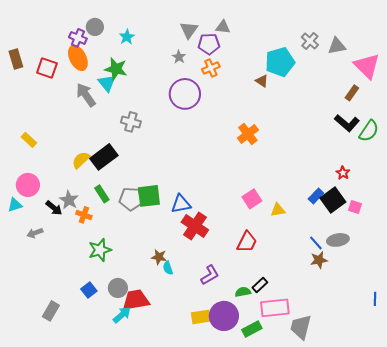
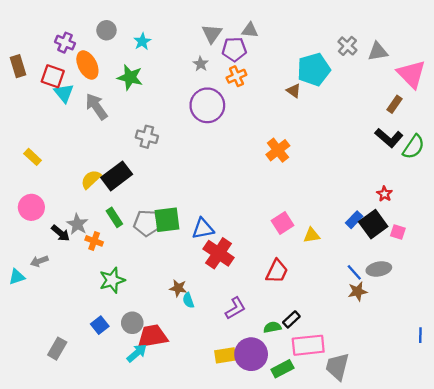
purple cross: (78, 38) -> (65, 43), moved
cyan triangle: (107, 83) -> (64, 93), moved
cyan triangle: (15, 205) -> (17, 277), moved

